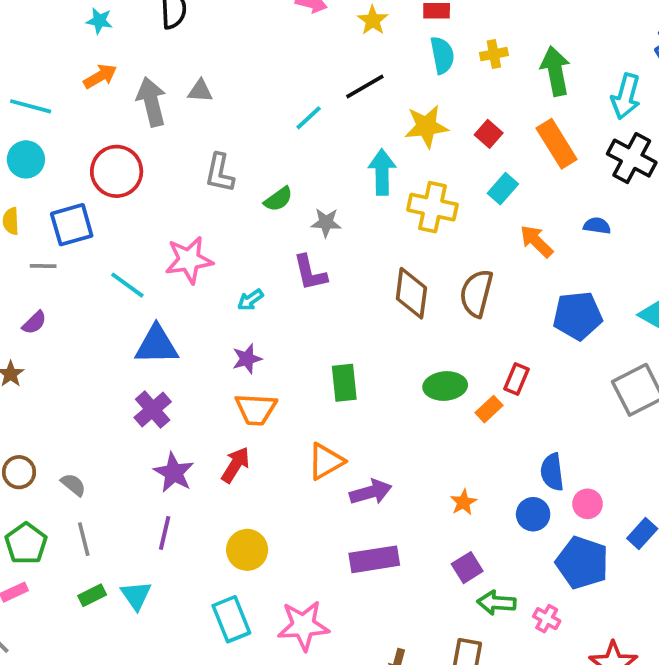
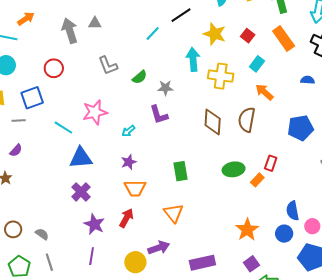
orange arrow: (100, 76) -> (26, 19), moved
yellow star: (426, 126) -> (215, 34), turned 30
red circle: (117, 171) -> (54, 68), size x0.7
gray L-shape: (220, 173) -> (108, 65), turned -30
orange arrow: (536, 241) -> (264, 92), moved
orange triangle: (326, 461) -> (174, 213), turned -35
purple arrow: (371, 492) -> (159, 248), moved
orange star: (463, 502) -> (247, 230), size x1.6

